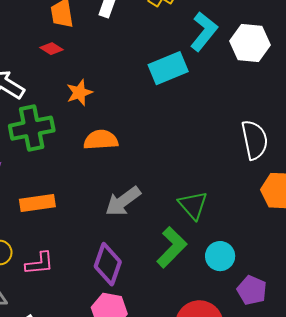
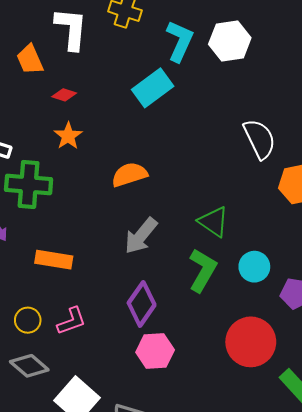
red diamond: (51, 49) -> (64, 95), moved
green cross: (32, 128) -> (29, 185), turned 30
orange semicircle: (101, 140) -> (129, 175), moved
orange rectangle: (37, 203) -> (54, 260), turned 32
purple diamond: (108, 264) -> (142, 304), turned 30

